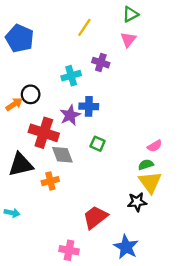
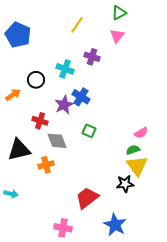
cyan cross: (71, 76) -> (65, 69), turned 36
black circle: (31, 94) -> (36, 80), moved
blue cross: (89, 106) -> (81, 97), turned 30
red cross: (44, 133) -> (40, 121), size x0.6

